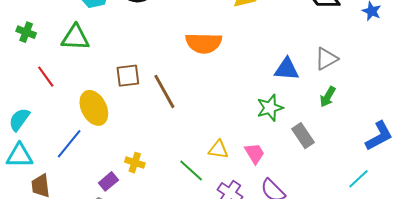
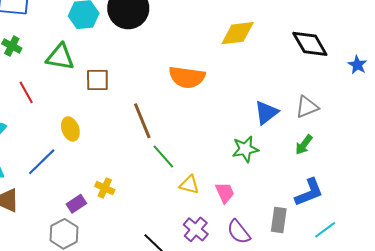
blue triangle: (287, 69) -> (266, 113), turned -48
brown square: (128, 76) -> (97, 80), moved
yellow ellipse: (94, 108) -> (70, 129), size x0.7
gray rectangle: (303, 136) -> (279, 220), moved, turned 35
blue L-shape: (379, 136) -> (309, 192), moved
green line: (191, 171) -> (163, 157), moved

